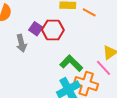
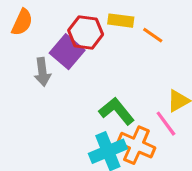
purple square: (36, 29) -> (67, 52), size x1.5
red hexagon: (53, 30) -> (86, 32), moved

